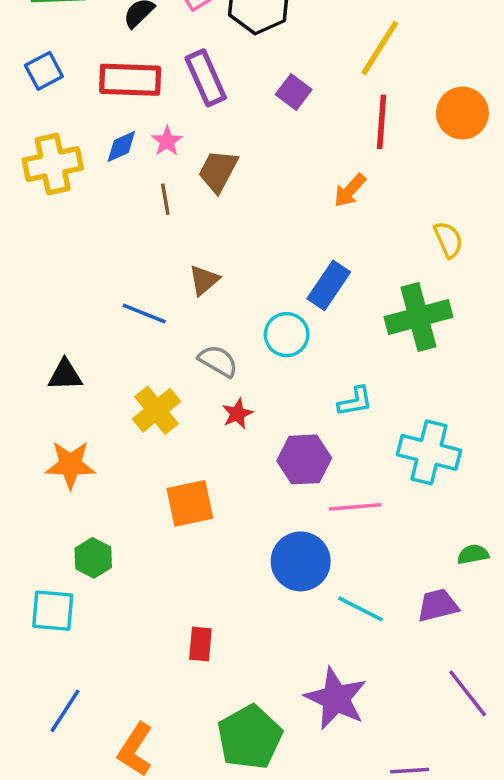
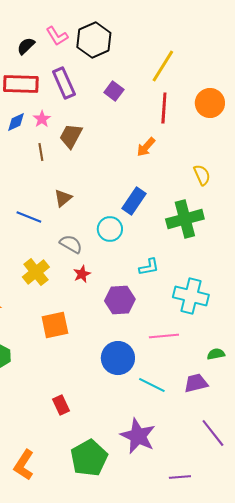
pink line: (355, 507) -> (164, 336), moved
red rectangle: (200, 644) -> (61, 405), turned -30

